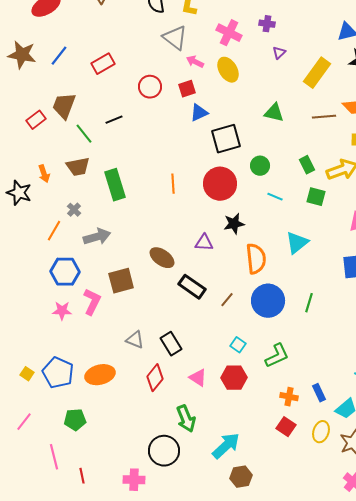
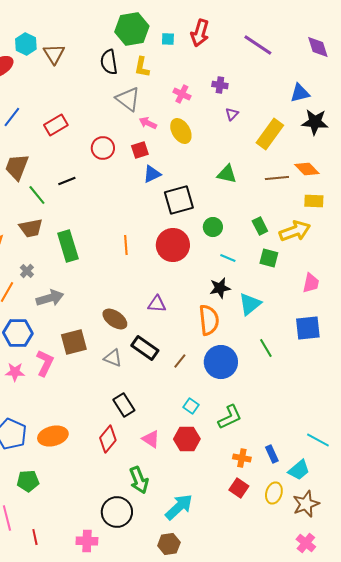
pink cross: (229, 33) -> (182, 94), size x0.7
black star: (234, 224) -> (220, 288), moved
green line: (309, 303) -> (266, 348), moved, turned -48
gray triangle: (135, 340) -> (113, 358), moved
brown hexagon: (241, 477) -> (169, 544), moved

